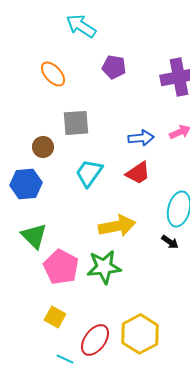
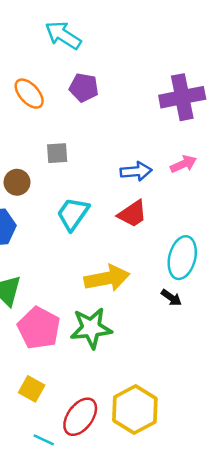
purple pentagon: (114, 67) -> (84, 87), moved
gray square: (76, 123) -> (57, 153), size x0.7

